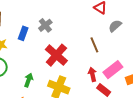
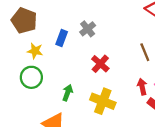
red cross: (56, 55) -> (100, 64), size x0.7

